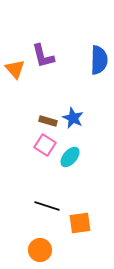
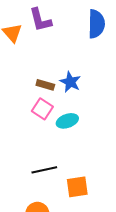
cyan ellipse: (70, 157) -> (67, 121), turned 30
black line: (47, 206) -> (44, 170), turned -30

